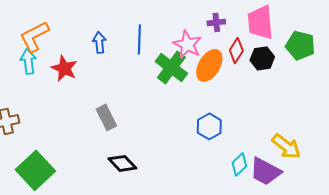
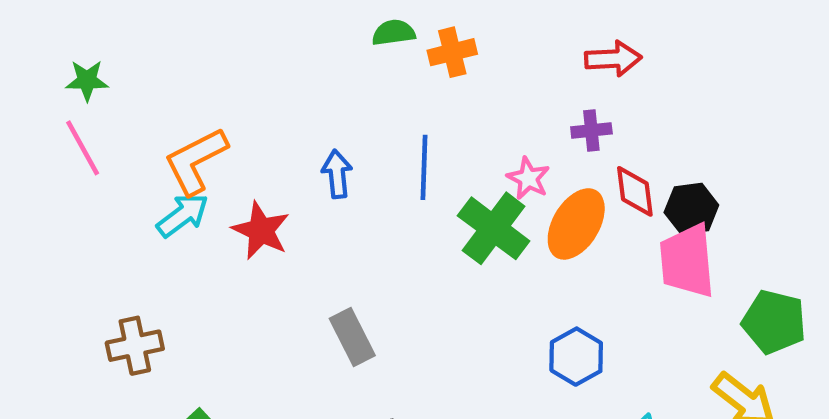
pink trapezoid: (260, 22) -> (687, 261), moved
pink star: (187, 44) -> (528, 178), size x0.7
green pentagon: (300, 45) -> (774, 322), moved
red diamond: (236, 50) -> (635, 191), turned -40
cyan arrow: (28, 61) -> (183, 215), turned 60

